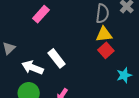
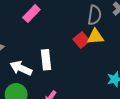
red square: (106, 50) -> (81, 40), moved
white rectangle: (57, 58) -> (46, 60), turned 30

